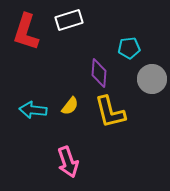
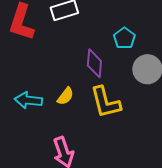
cyan pentagon: (129, 48) -> (124, 38), turned -30

